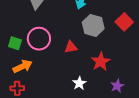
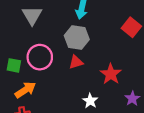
gray hexagon: (93, 25) -> (77, 38), moved

